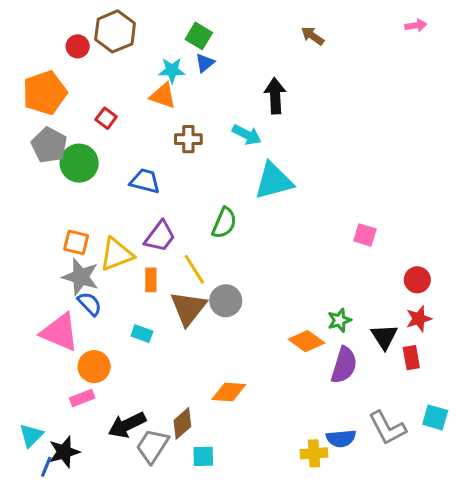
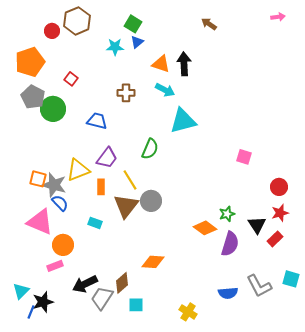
orange triangle: (163, 96) -> (161, 64), moved
orange square: (76, 242) -> (38, 179), moved
red rectangle: (411, 358) -> (275, 239), turned 56
yellow cross: (314, 453) -> (188, 312), moved, turned 36

